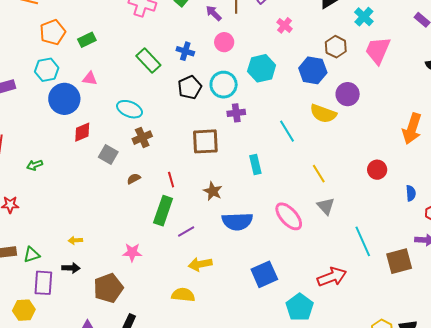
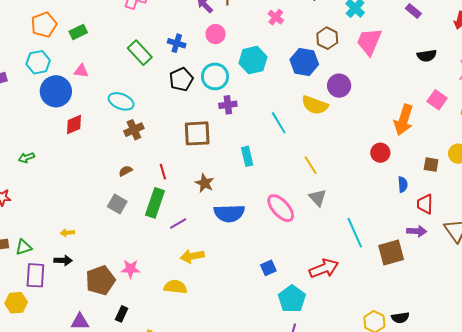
gray square: (108, 154) -> (117, 204), moved
red circle: (377, 170) -> (380, 153), moved
pink star: (132, 252) -> (131, 269), moved
blue square: (264, 274) -> (268, 268), moved, size x0.6

